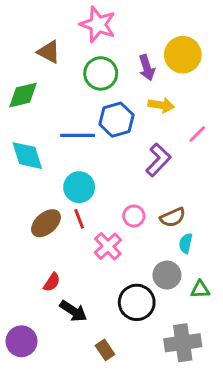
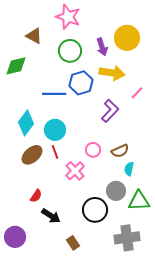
yellow arrow: (161, 105) -> (112, 73), size x1.4
cyan diamond: (27, 156) -> (26, 123), moved, turned 55
green triangle: (200, 289) -> (139, 201), size x1.6

